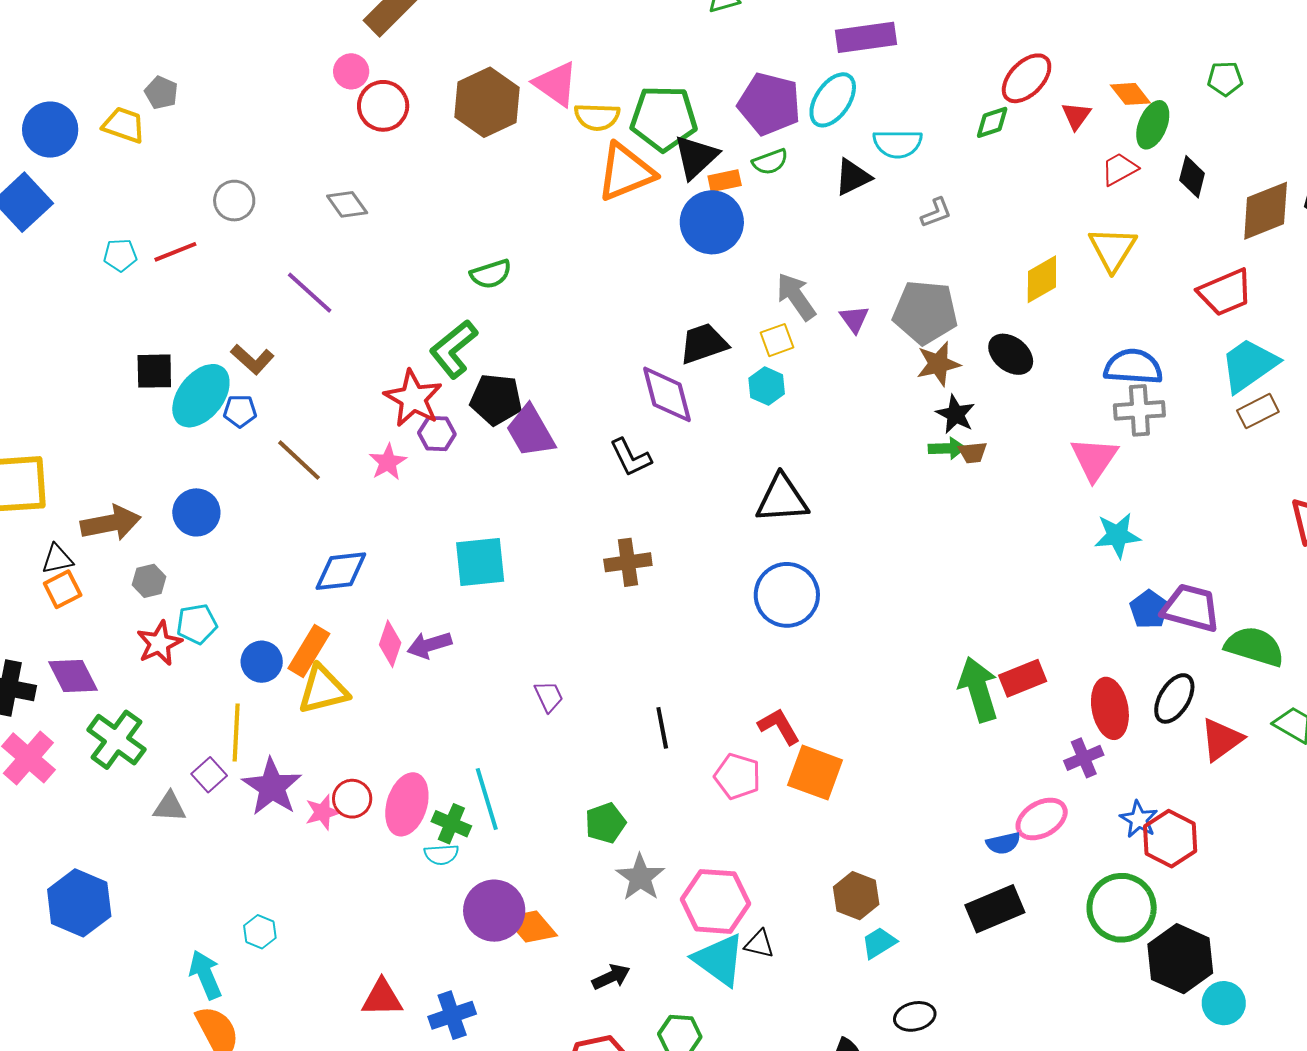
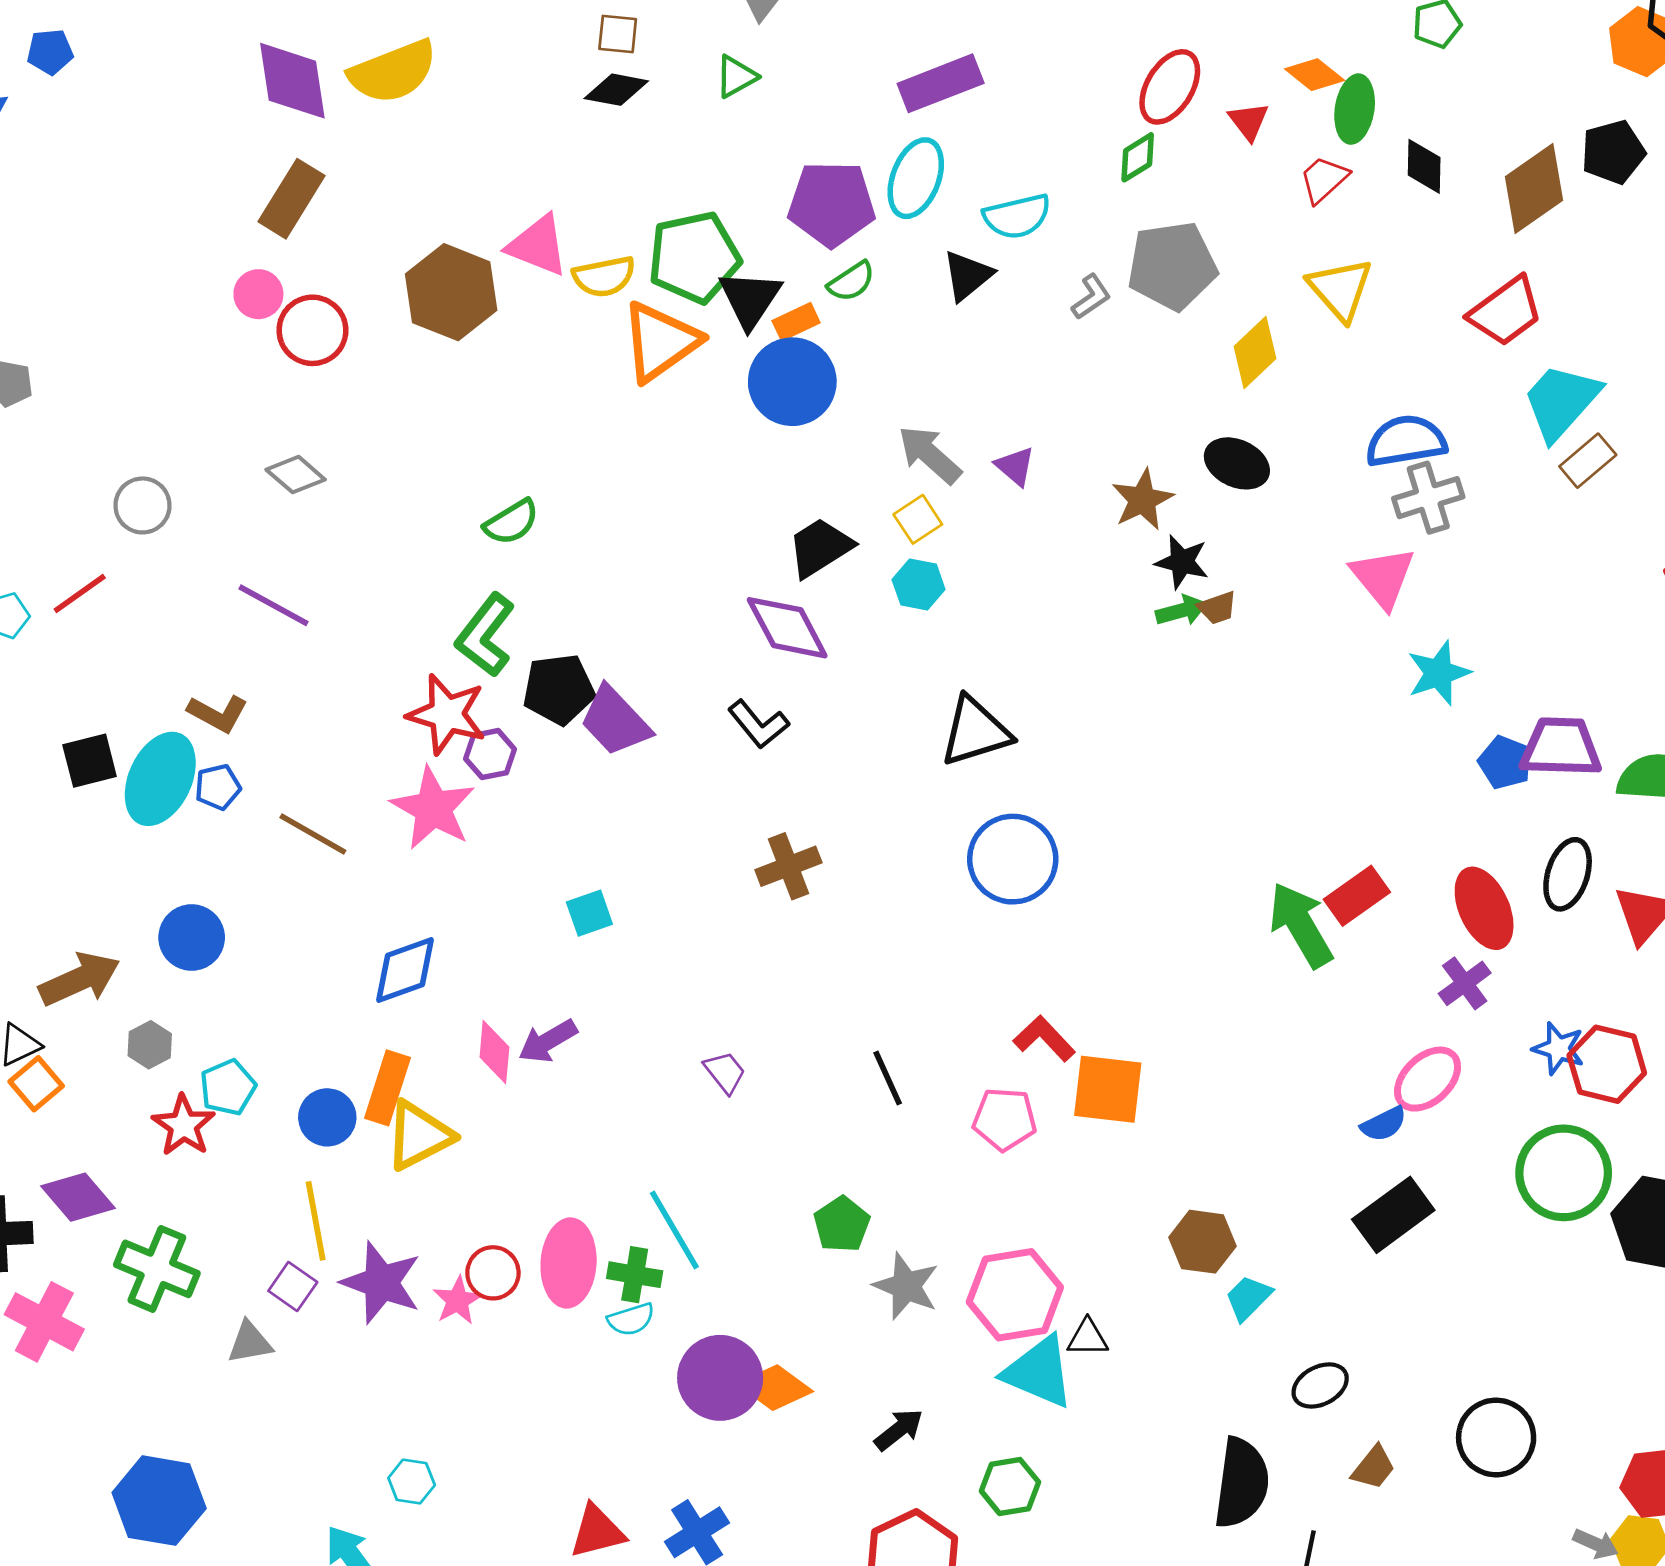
gray pentagon: (925, 312) -> (1172, 266), moved
pink star: (388, 462) -> (433, 808), size x1.6
cyan square: (480, 562) -> (589, 913), size x0.6

